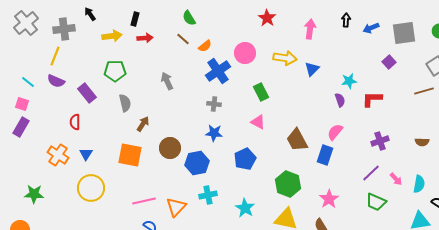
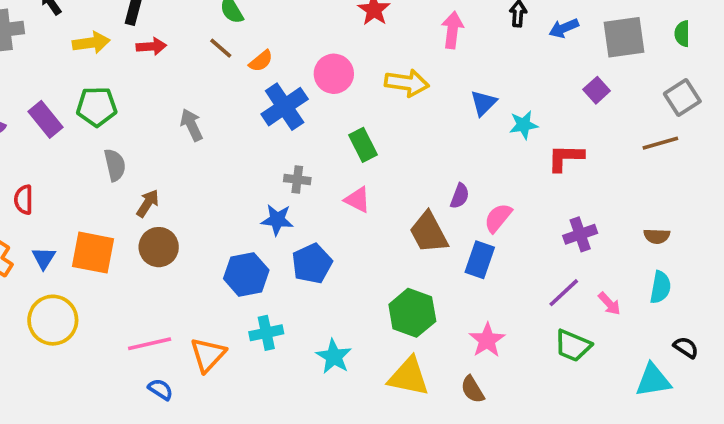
blue triangle: (312, 69) -> (483, 103), moved
purple rectangle: (87, 93) -> (46, 119), moved
purple semicircle: (340, 100) -> (460, 196), moved, turned 40
gray cross: (214, 104) -> (297, 180), moved
brown circle: (170, 148) -> (159, 247), moved
orange square: (130, 155) -> (93, 253), moved
blue pentagon: (245, 159) -> (312, 264), moved
cyan semicircle: (419, 184) -> (660, 287), moved

